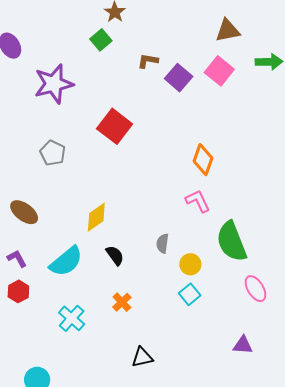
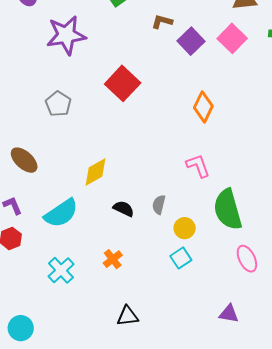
orange diamond: (203, 160) -> (203, 107), moved
black semicircle: (115, 255) -> (124, 209), moved, turned -35

